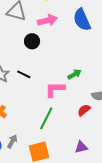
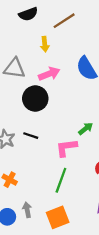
black circle: (32, 41) -> (35, 99), size x1.5
gray arrow: (12, 141) -> (27, 210), turned -32

